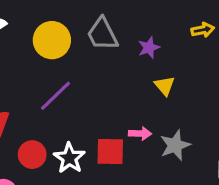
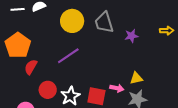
yellow triangle: (165, 86) -> (136, 78), moved, turned 48

